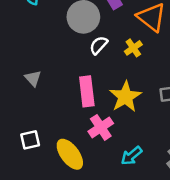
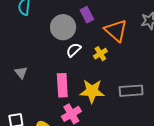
yellow star: (125, 97) -> (92, 91), turned 30

